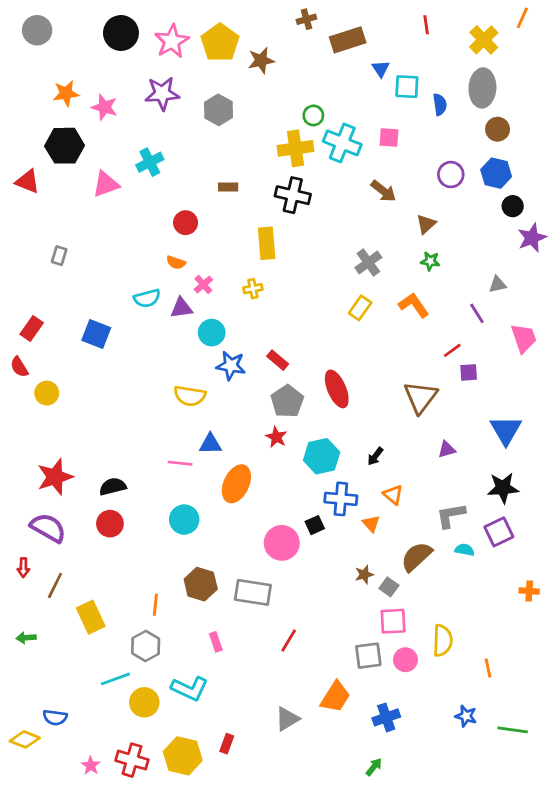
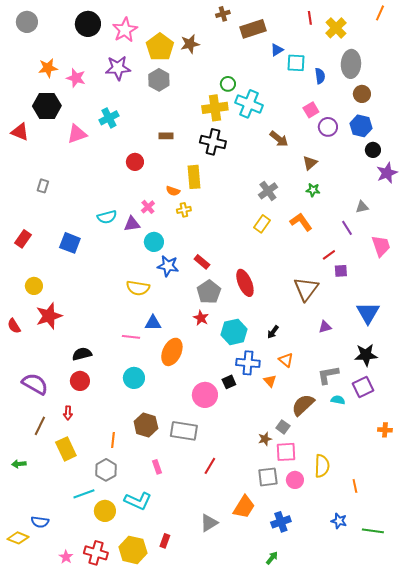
yellow cross: (484, 40) -> (336, 28), moved
yellow pentagon: (220, 43) -> (160, 47), moved
blue triangle: (381, 69) -> (277, 50), turned 32
pink square: (389, 137) -> (311, 110), moved, turned -35
orange semicircle: (176, 263) -> (173, 191), moved
red semicircle: (19, 367) -> (14, 326), moved
red star: (55, 477) -> (49, 316), moved
red arrow: (23, 568) -> (68, 413), moved
brown star: (364, 574) -> (265, 439), moved

